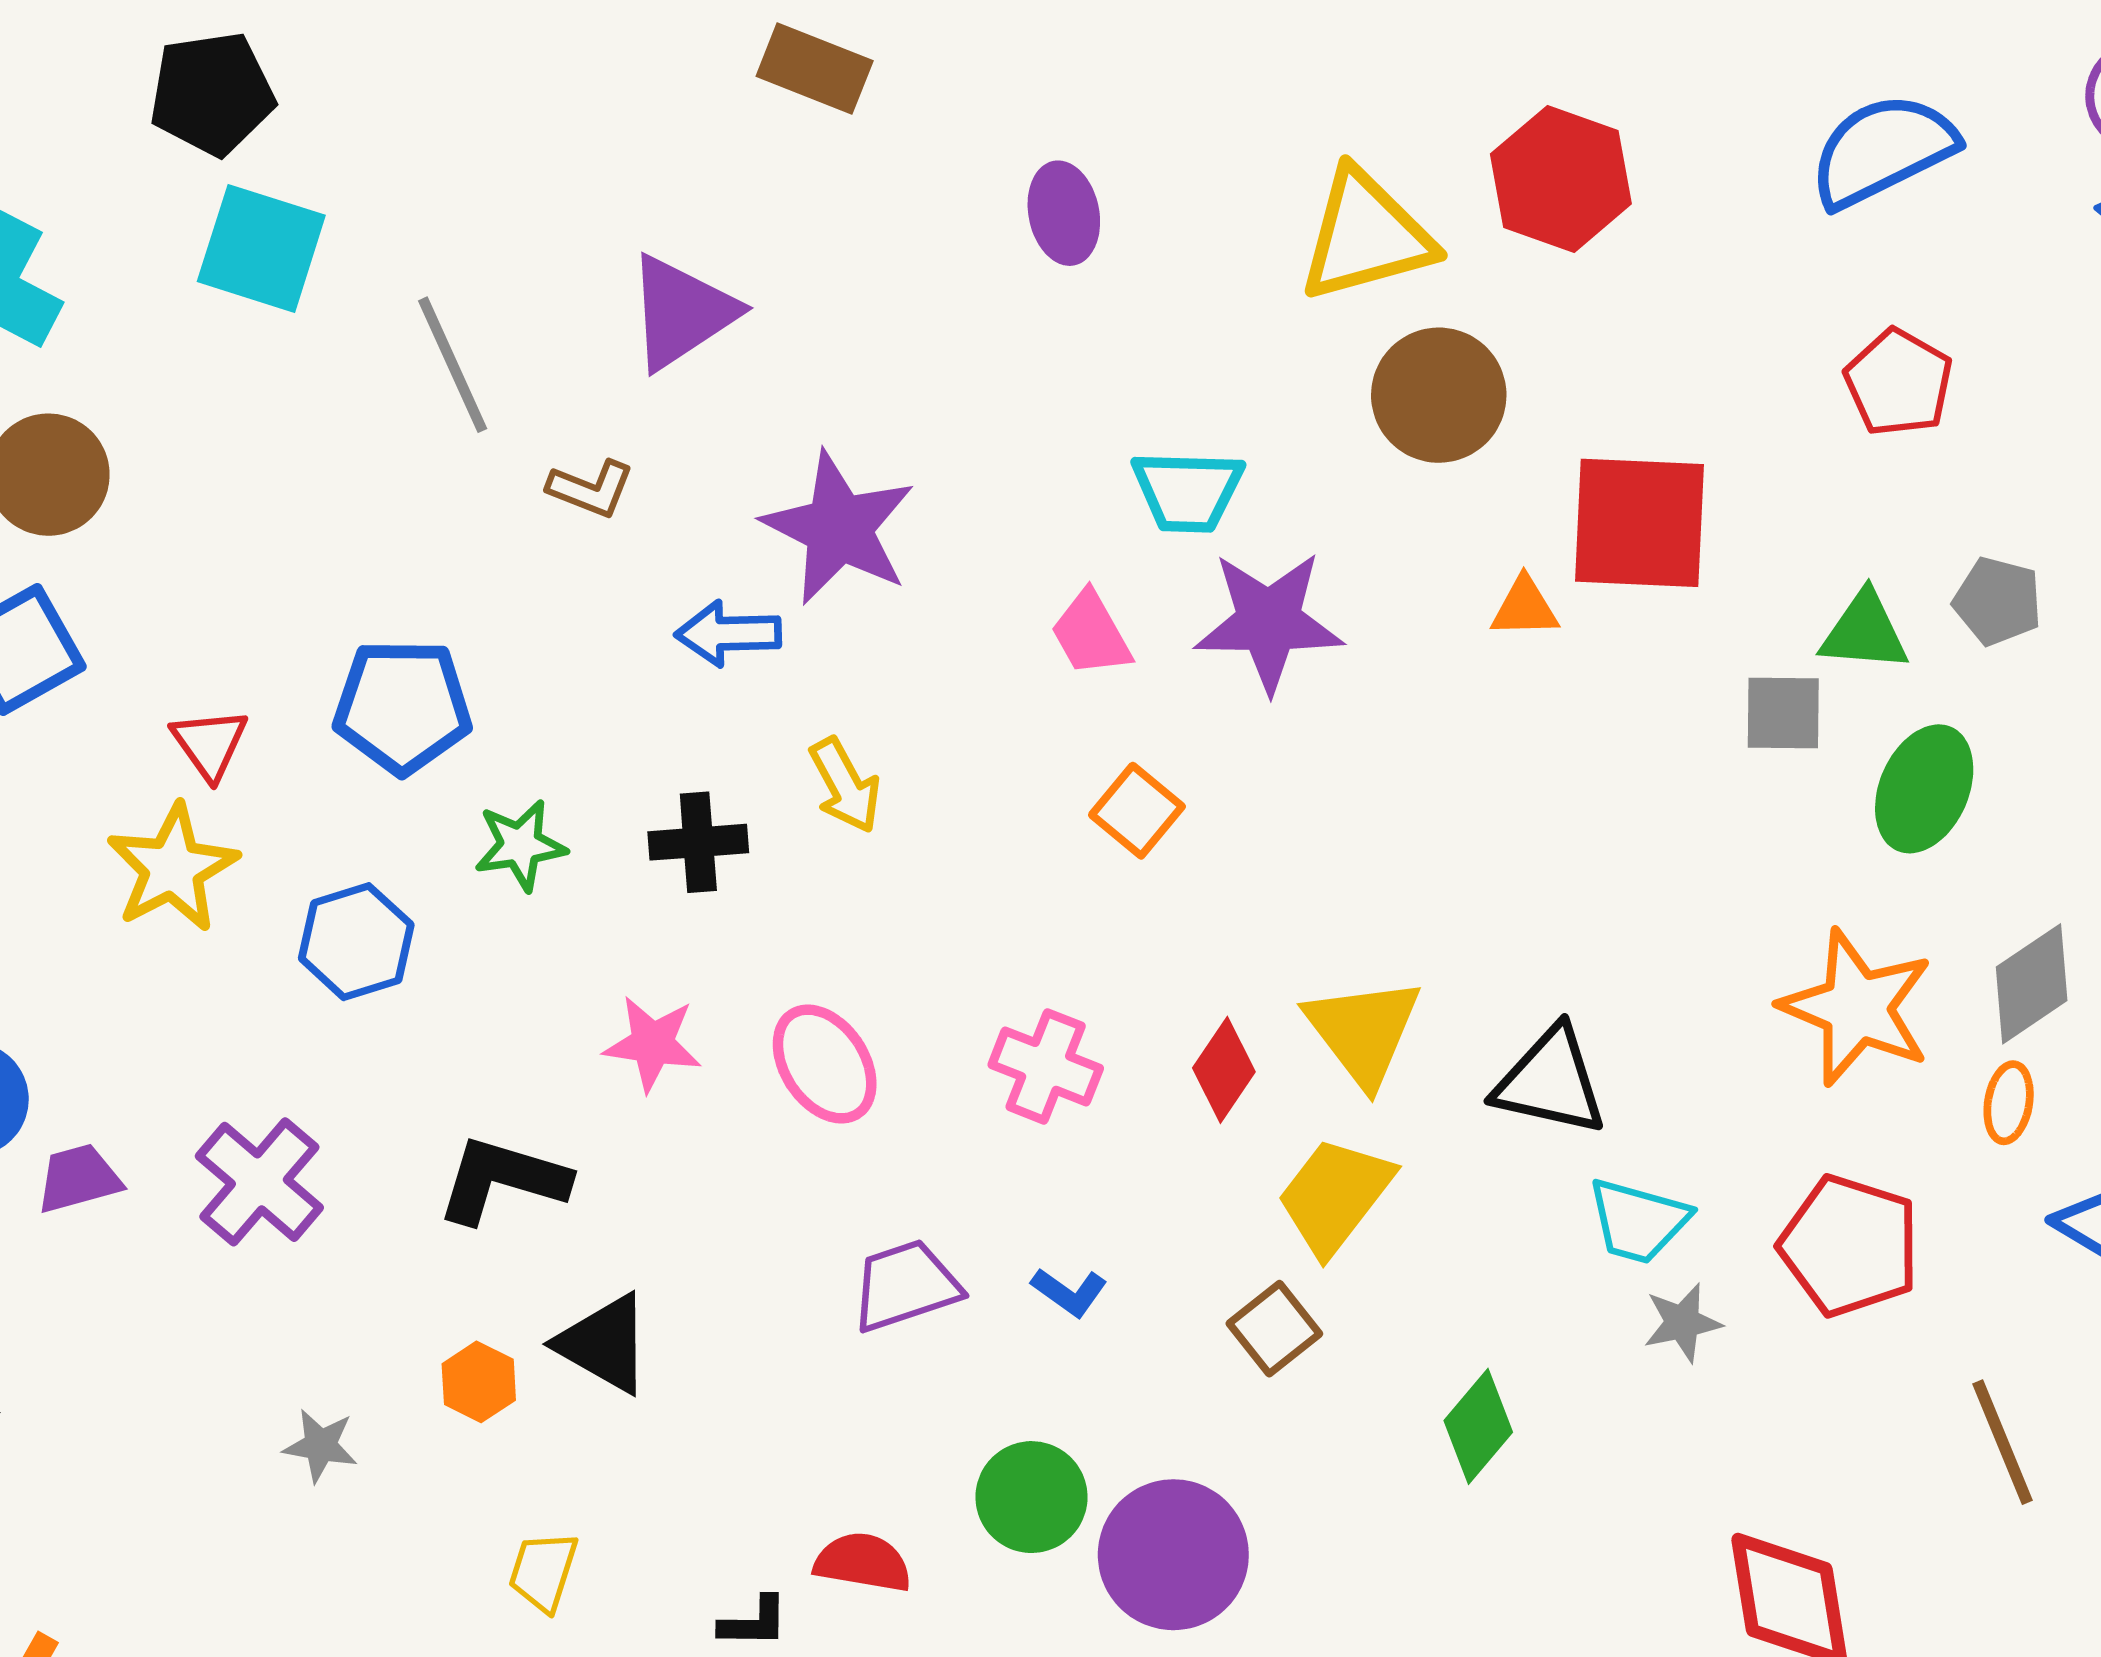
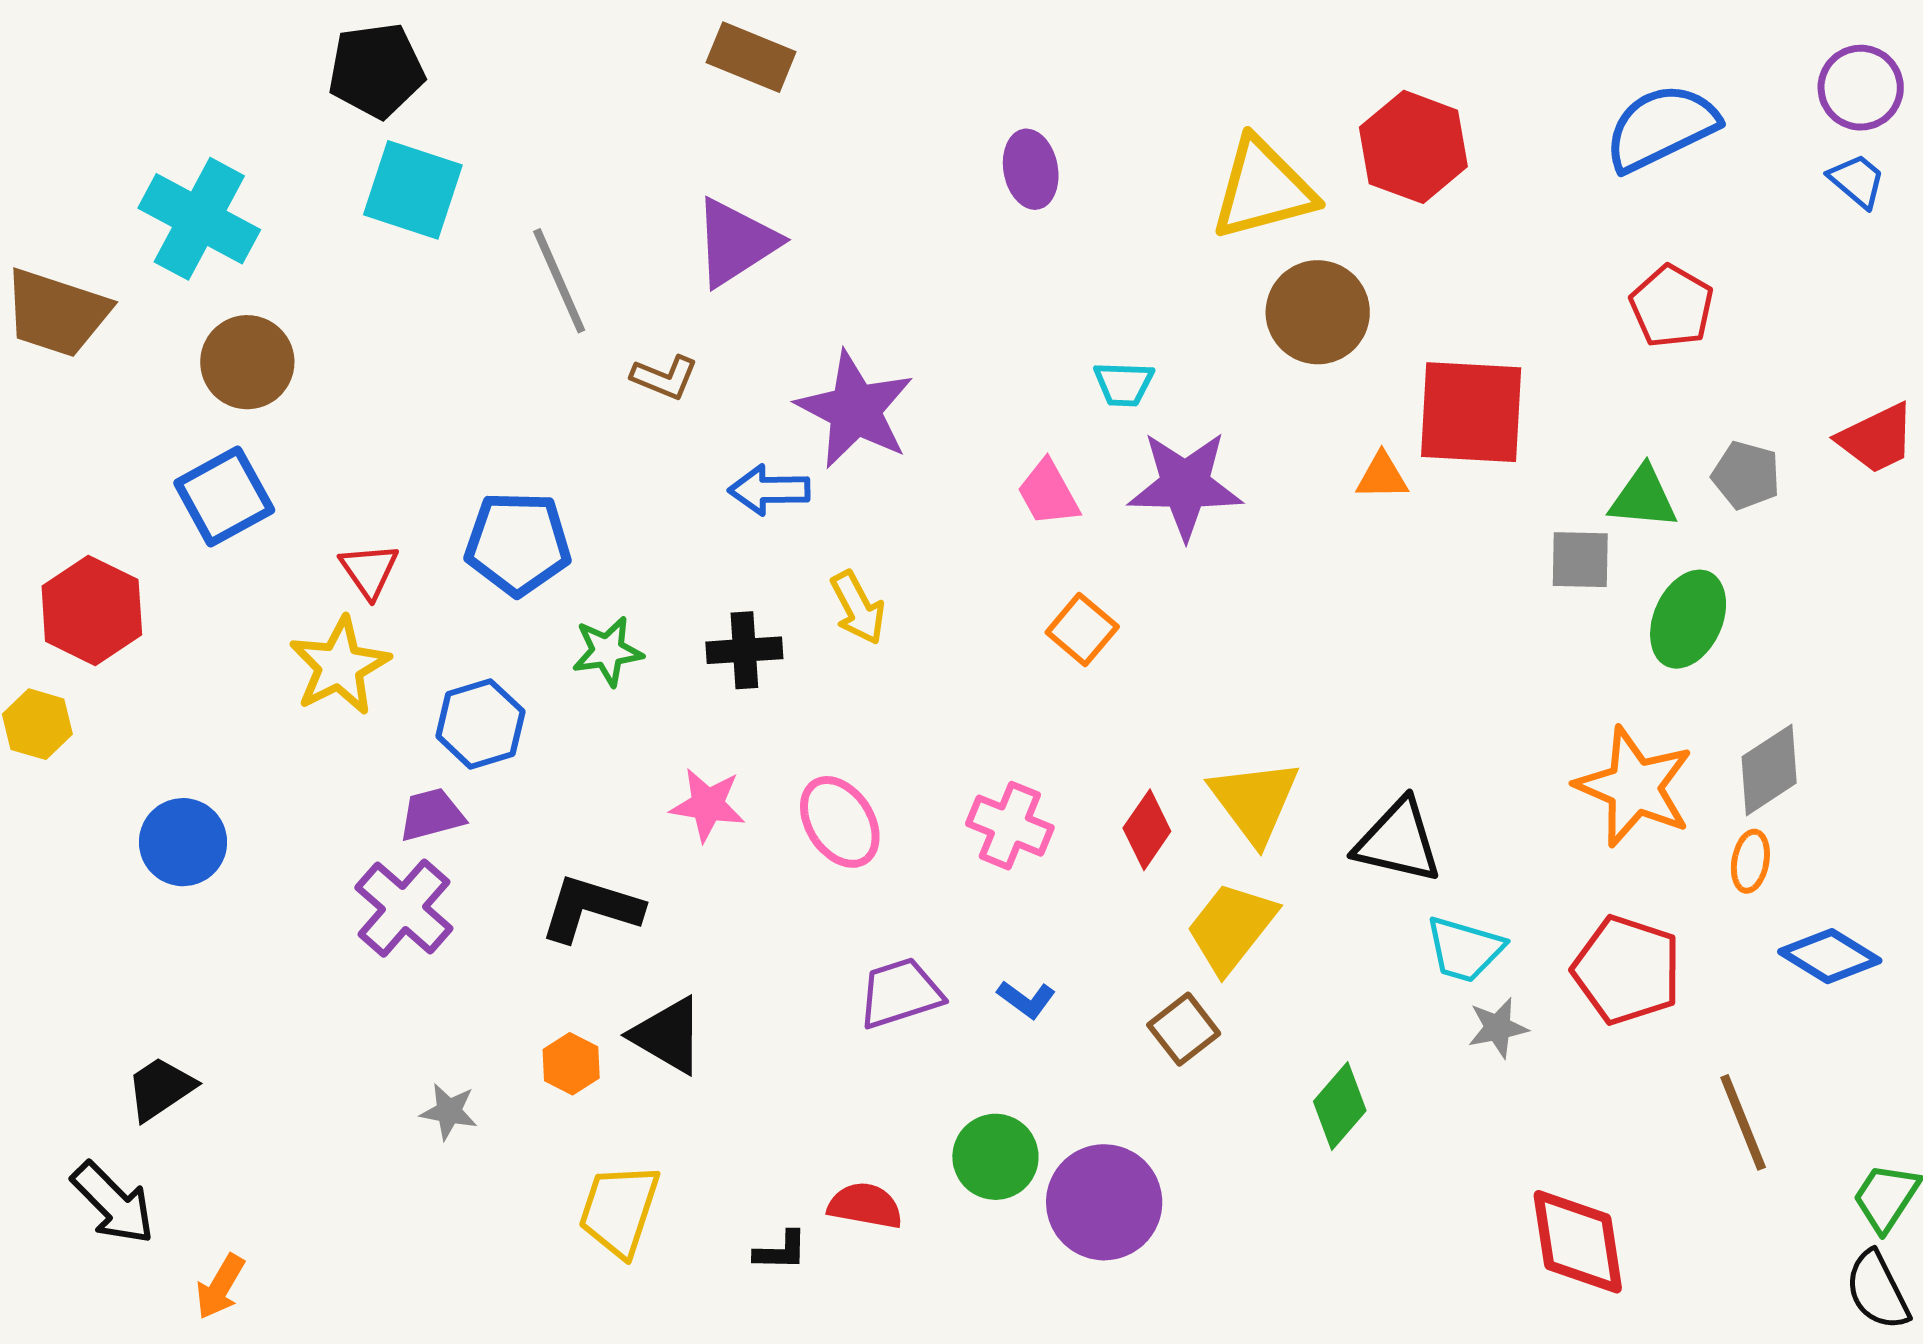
brown rectangle: (815, 68) -> (751, 57), moved
cyan trapezoid: (1188, 491) -> (1124, 384), size x0.7
purple trapezoid: (79, 1178) -> (432, 815), moved
yellow trapezoid: (543, 1571) -> (619, 1210), size x1.5

